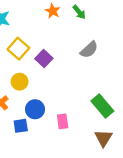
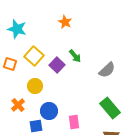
green arrow: (79, 12) -> (75, 56), moved
gray semicircle: (89, 50) -> (107, 70), moved

